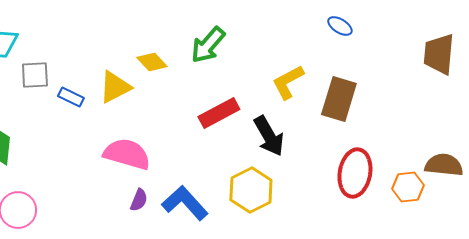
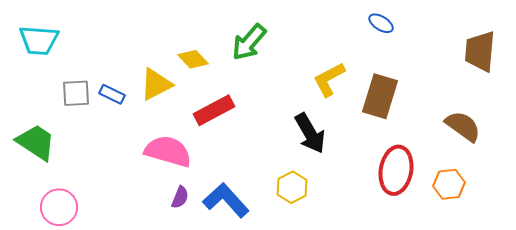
gray square: (35, 75) -> (76, 93), moved
red rectangle: (219, 113) -> (214, 110), moved
brown semicircle: (444, 165) -> (463, 126), moved, turned 30
yellow hexagon: (251, 190) -> (292, 187), size x0.7

